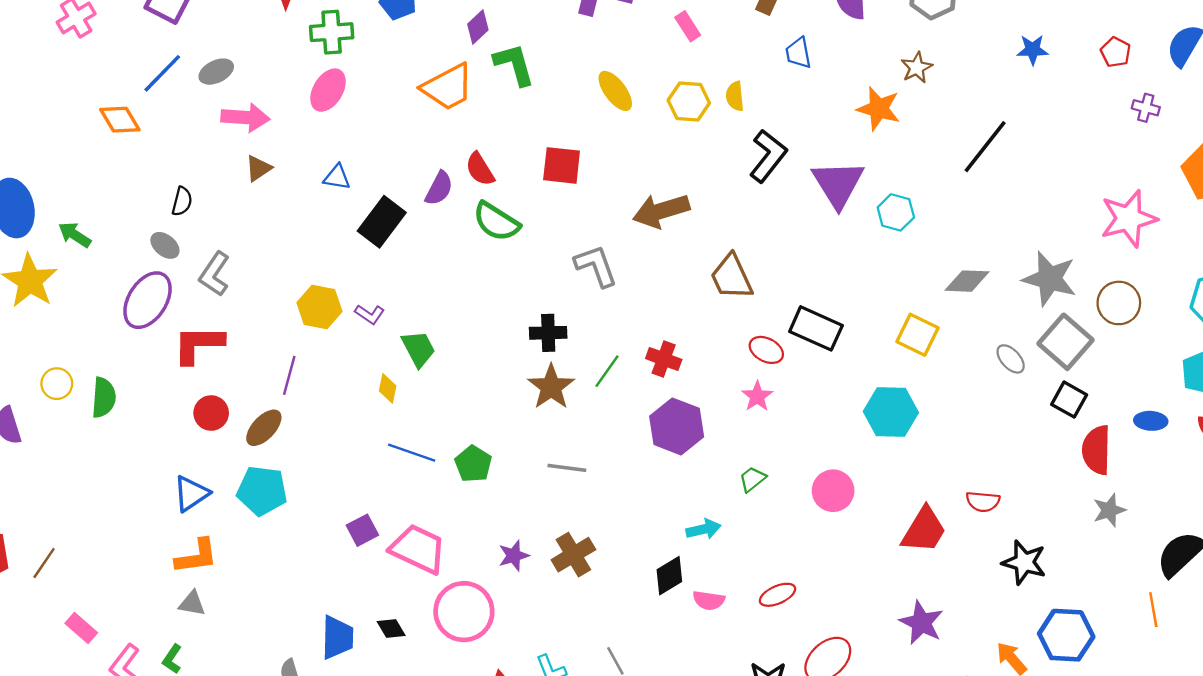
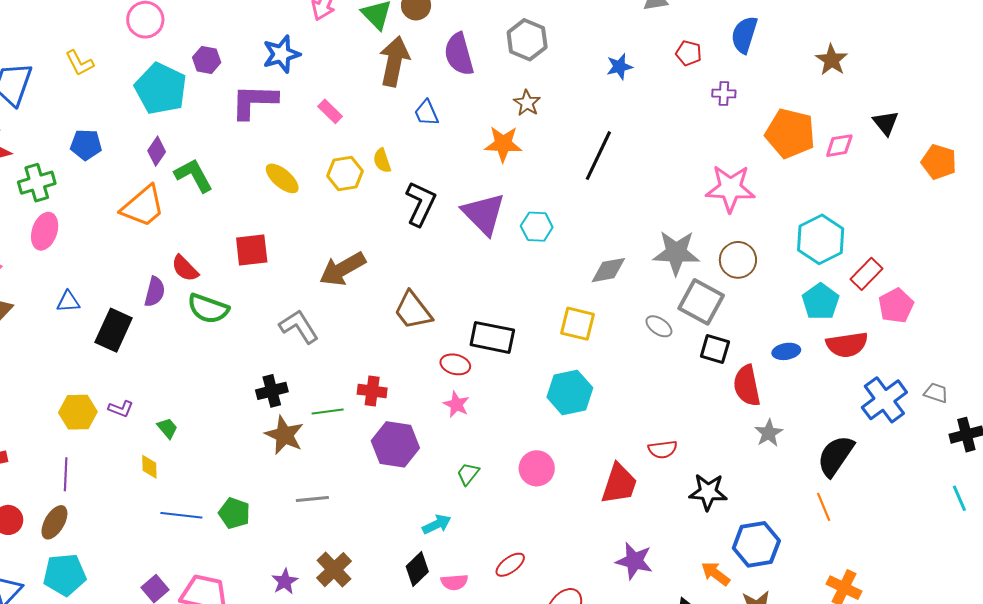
pink star: (1129, 219) -> (730, 188), turned 30
green trapezoid: (418, 349) -> (167, 428), size x0.7
green line: (607, 371) -> (328, 412), turned 60

